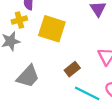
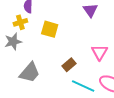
yellow square: (52, 29) -> (50, 29), size x0.7

